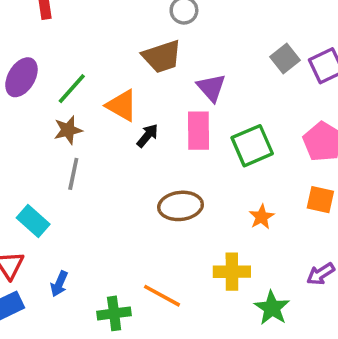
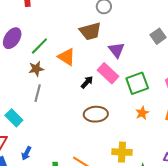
pink rectangle: (198, 131) -> (108, 73), turned -50
black arrow: (147, 136) -> (87, 82), moved
orange star: (262, 217) -> (142, 113), moved

